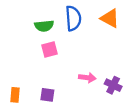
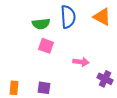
pink square: (50, 50) -> (46, 46), turned 35
pink arrow: (87, 78) -> (81, 62), moved

